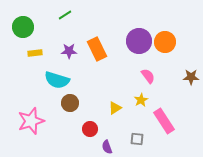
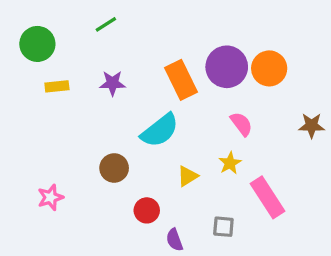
orange rectangle: (97, 49) -> (181, 80), moved
cyan semicircle: (57, 80) -> (160, 130), moved, turned -55
pink star: (31, 121) -> (50, 197), size x0.6

